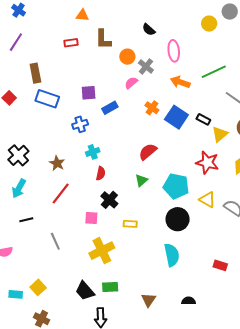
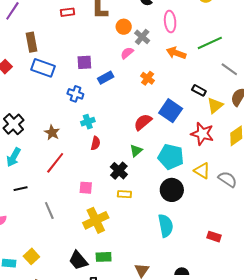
blue square: (176, 117) -> (171, 111), moved
blue cross: (80, 124) -> (75, 94), turned 35
black cross: (109, 200) -> (119, 171), moved

